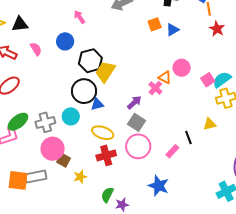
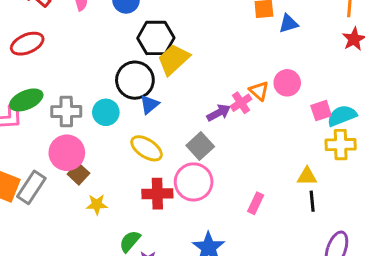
purple arrow: (134, 102) -> (219, 113), moved
blue triangle: (97, 104) -> (149, 104), turned -40
black line: (188, 137) -> (312, 201), moved
pink rectangle: (172, 151) -> (256, 203), moved, turned -32
red cross: (106, 155) -> (157, 194), moved
gray rectangle: (36, 177) -> (31, 187), turned -60

